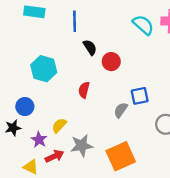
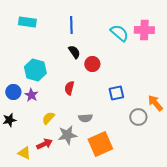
blue line: (75, 21) -> (71, 25), moved
blue circle: (25, 107) -> (13, 92), moved
gray semicircle: (121, 110) -> (85, 118), moved, turned -128
purple star: (39, 140) -> (31, 95), moved

